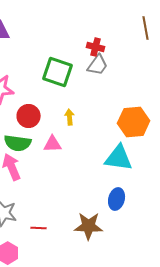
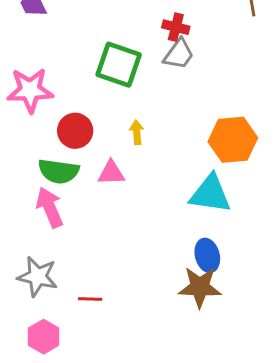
blue ellipse: (117, 199) -> (207, 255), turned -30
brown star: (89, 226) -> (200, 287), moved

